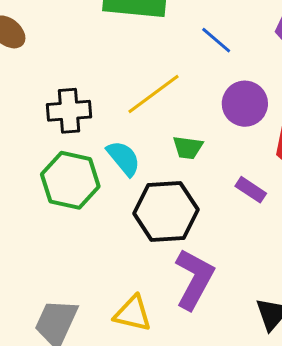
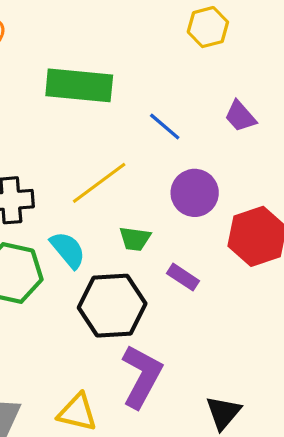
purple rectangle: (251, 190) -> (183, 277), moved

